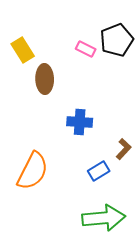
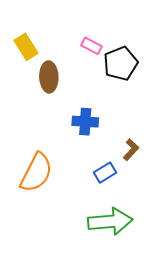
black pentagon: (117, 40) -> (121, 63), moved

